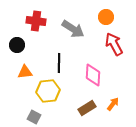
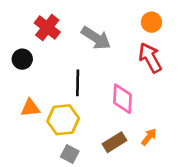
orange circle: (106, 17) -> (151, 22), moved
red cross: (36, 21) -> (47, 27), turned 30
orange triangle: (25, 72) -> (30, 108), moved
gray square: (34, 117) -> (70, 154), moved

